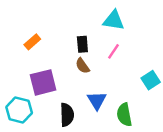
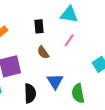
black rectangle: (82, 44) -> (39, 26), moved

